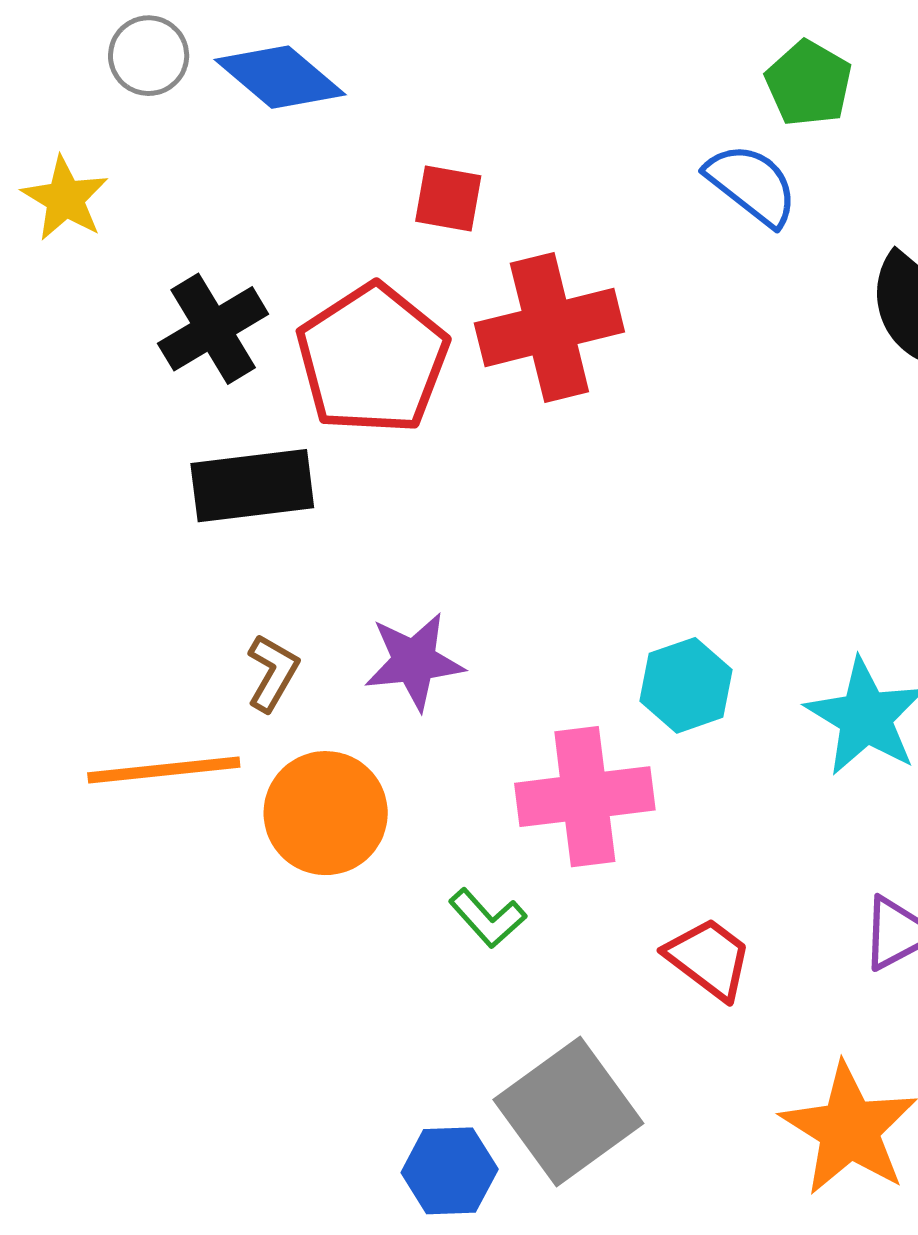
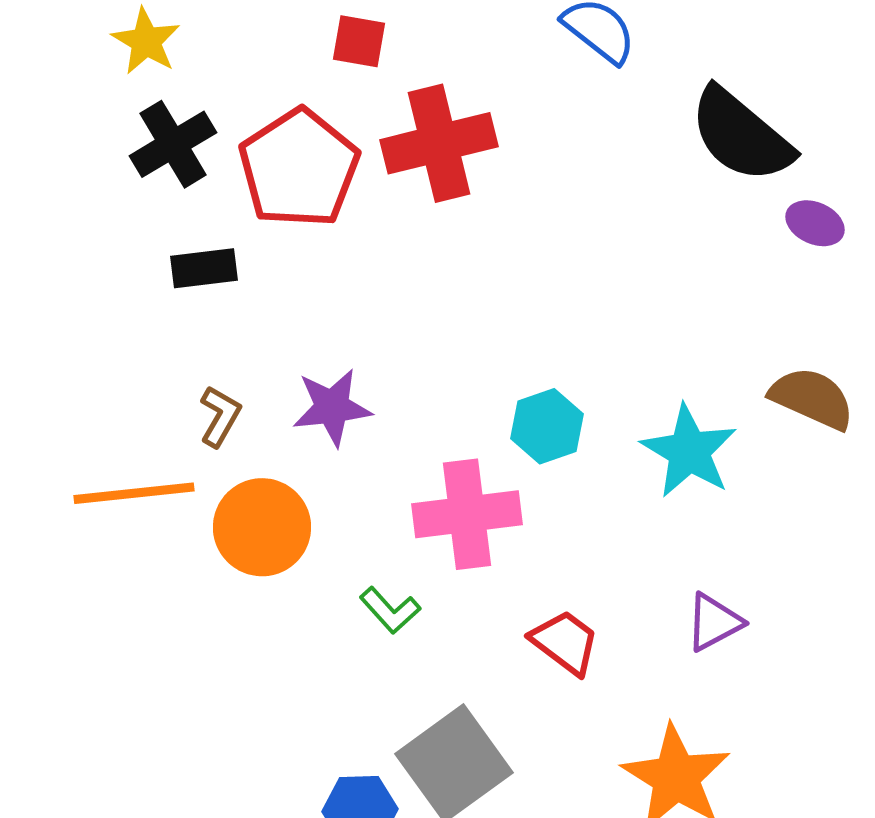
yellow star: (65, 199) -> (146, 41), moved
black rectangle: (252, 486) -> (204, 268), size x0.7

